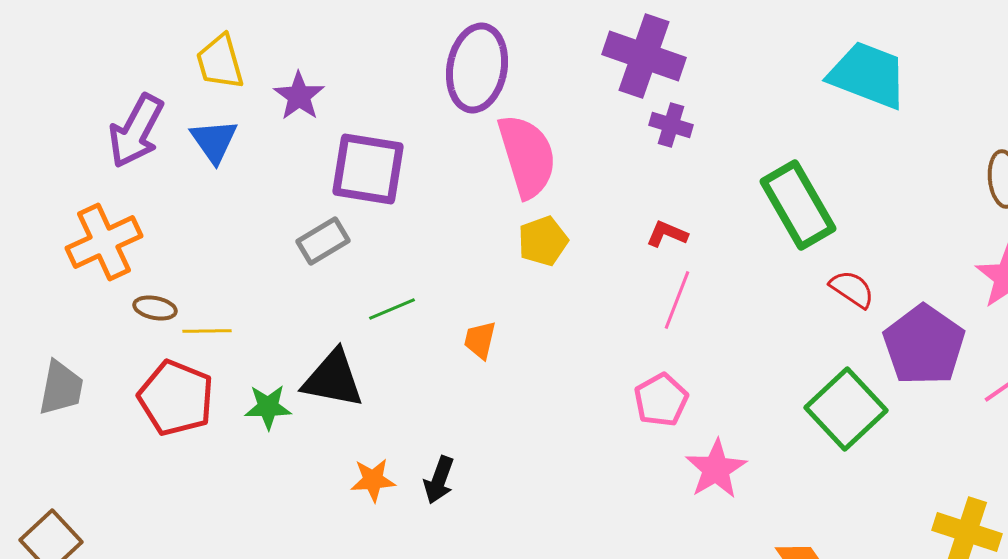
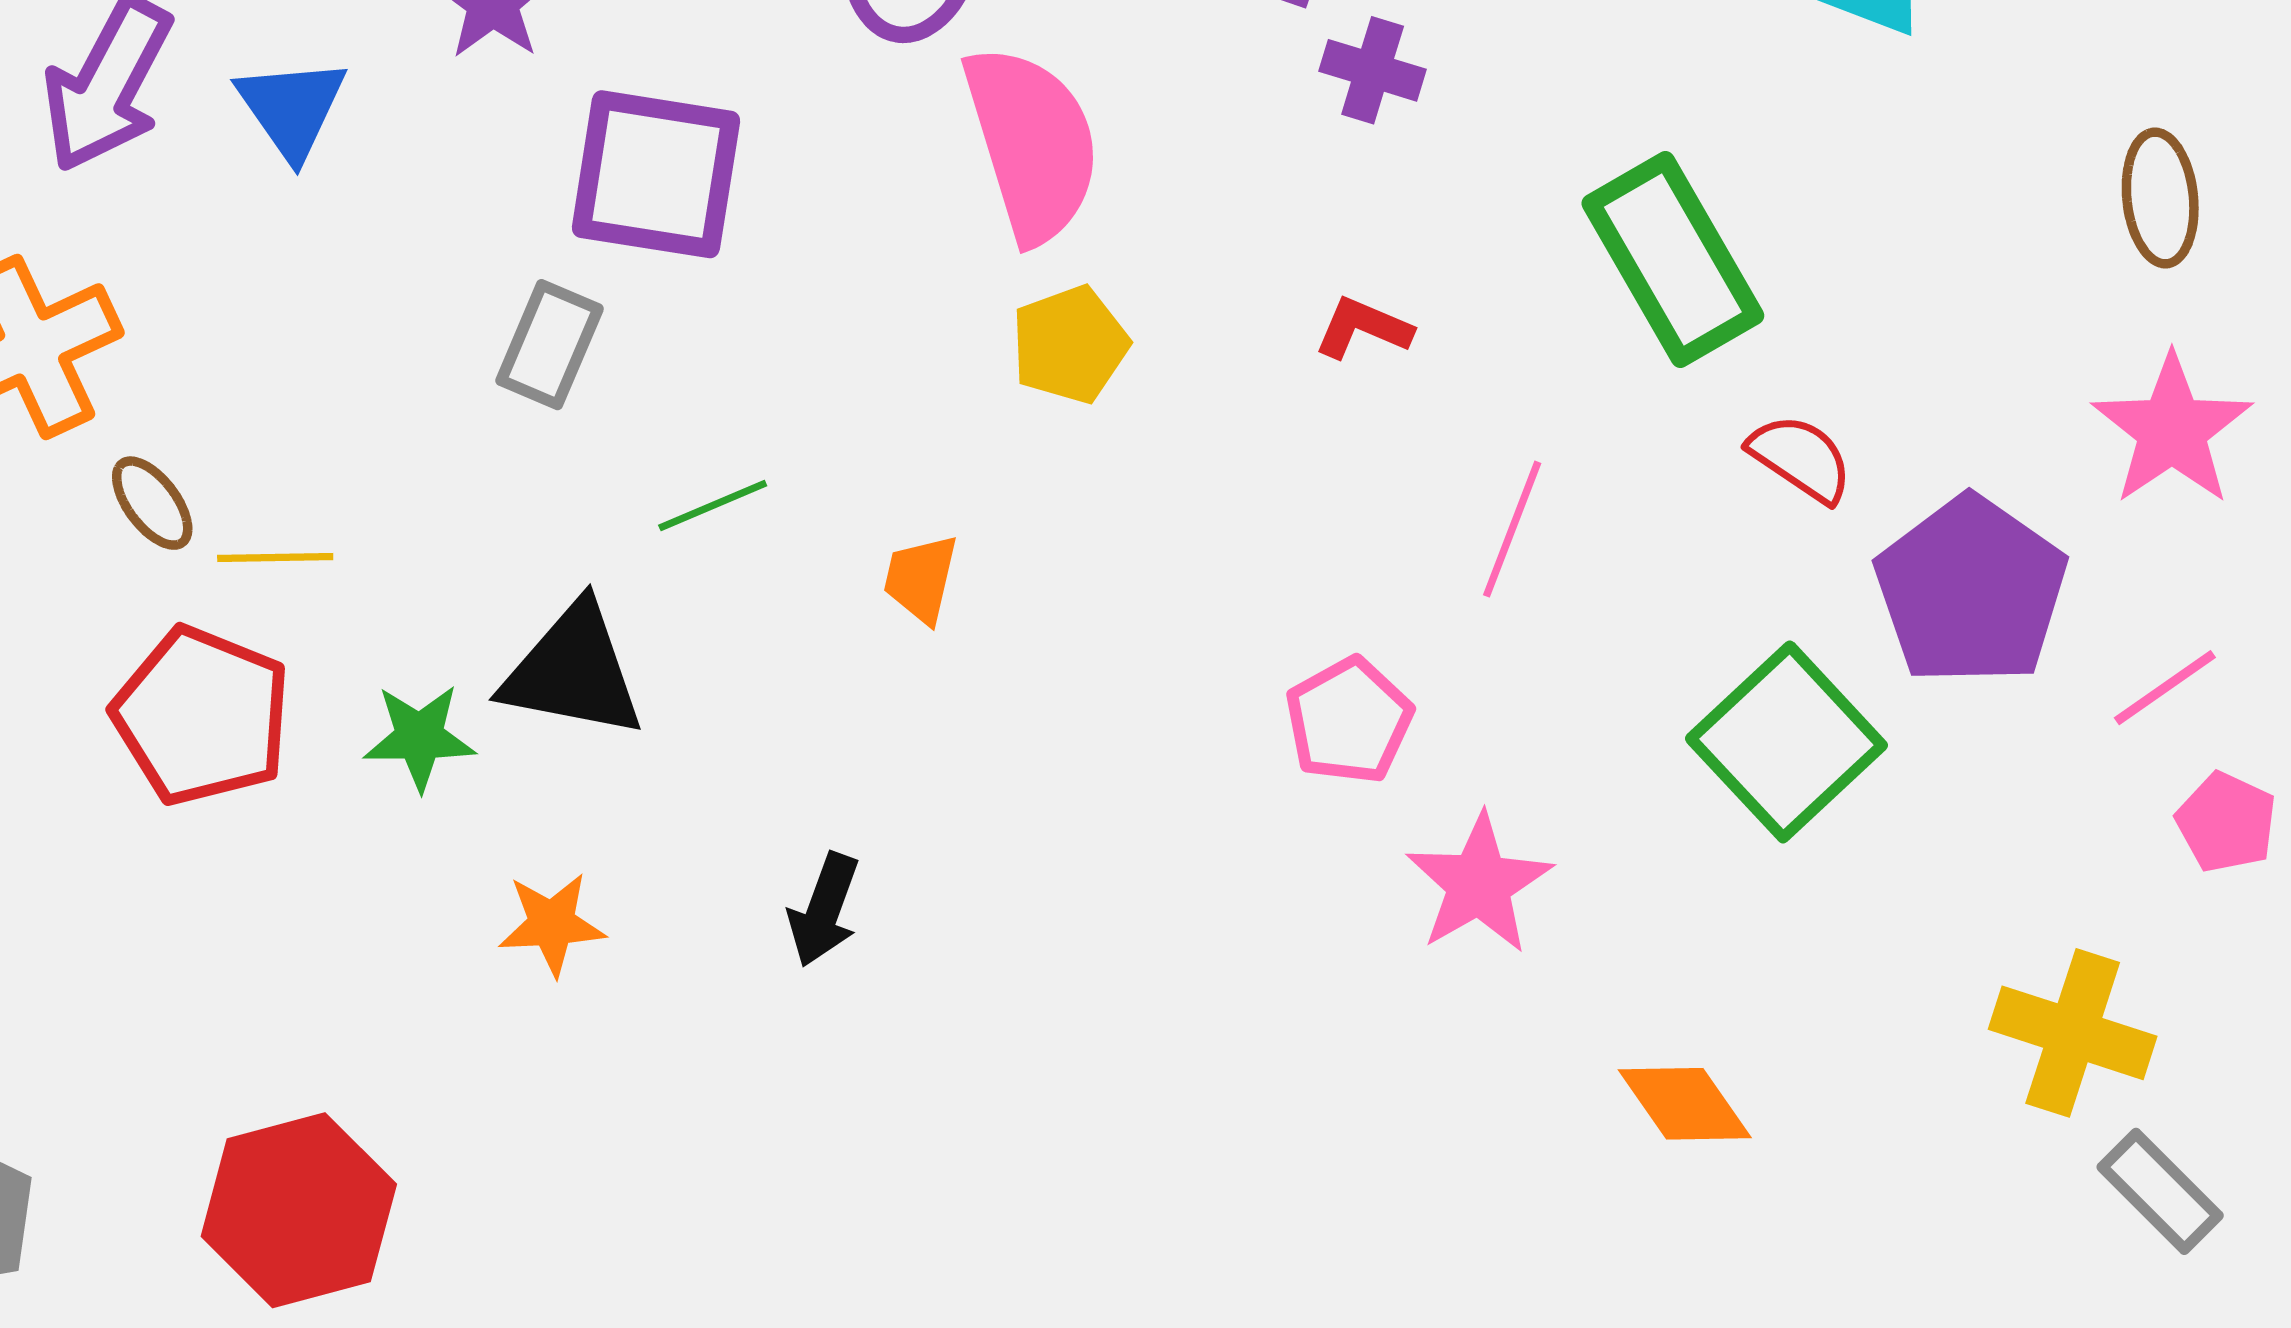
gray rectangle: (323, 241) -> (550, 345), turned -36
pink line: (677, 300) -> (1512, 529), moved
brown ellipse: (155, 308) -> (152, 503), turned 42
orange star: (373, 480) -> (552, 924), moved

